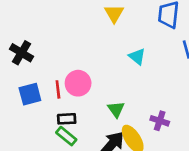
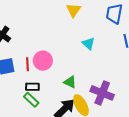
green triangle: (116, 109) -> (70, 82), turned -32
purple cross: (160, 121) -> (102, 93), size x1.6

